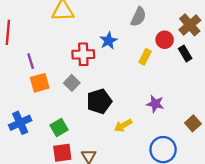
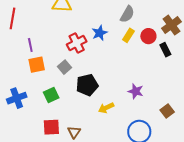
red cross: (83, 54) -> (77, 43), turned -30
yellow rectangle: (145, 57) -> (128, 35), moved
green square: (59, 127) -> (51, 95), moved

